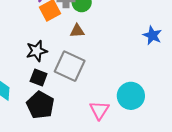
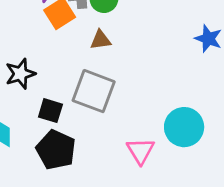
black star: (37, 51) -> (20, 74), moved

